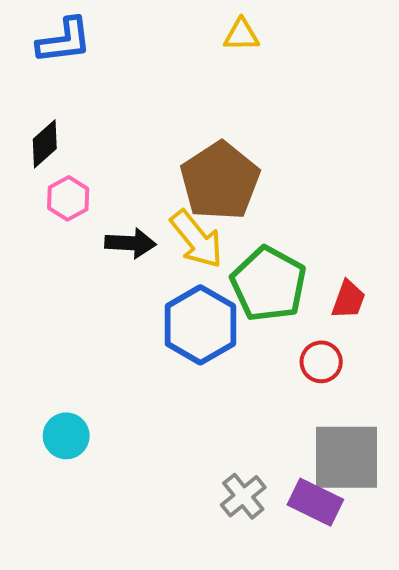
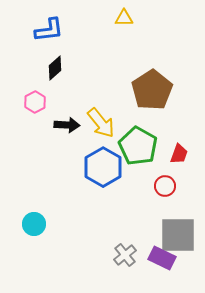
blue L-shape: (64, 41) -> (49, 30), moved
black diamond: (45, 144) -> (55, 68), moved
brown pentagon: (220, 181) -> (152, 90), moved

